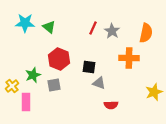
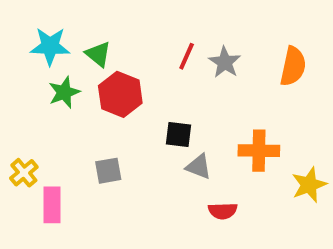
orange cross: (129, 58) -> (259, 151), moved
red hexagon: (59, 59) -> (120, 94), moved
green star: (33, 75) -> (64, 92), moved

